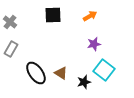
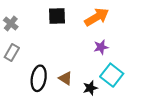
orange arrow: (90, 16) -> (97, 17), size x1.6
black ellipse: (36, 73) -> (39, 78), turned 45

